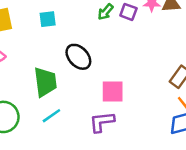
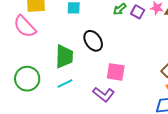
purple L-shape: (102, 122) -> (104, 94), turned -145

